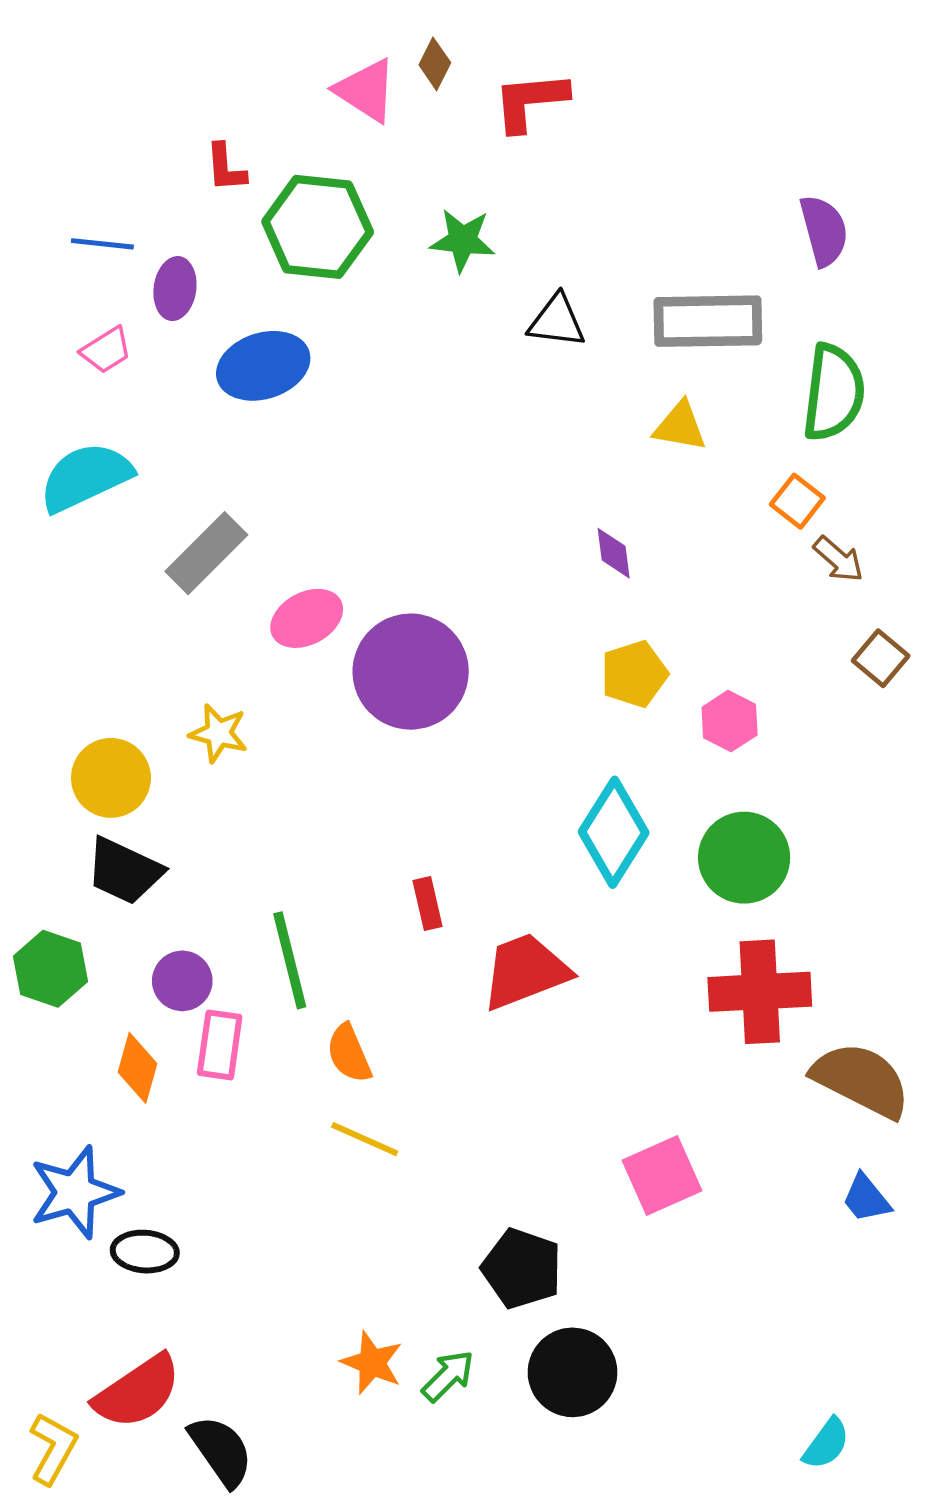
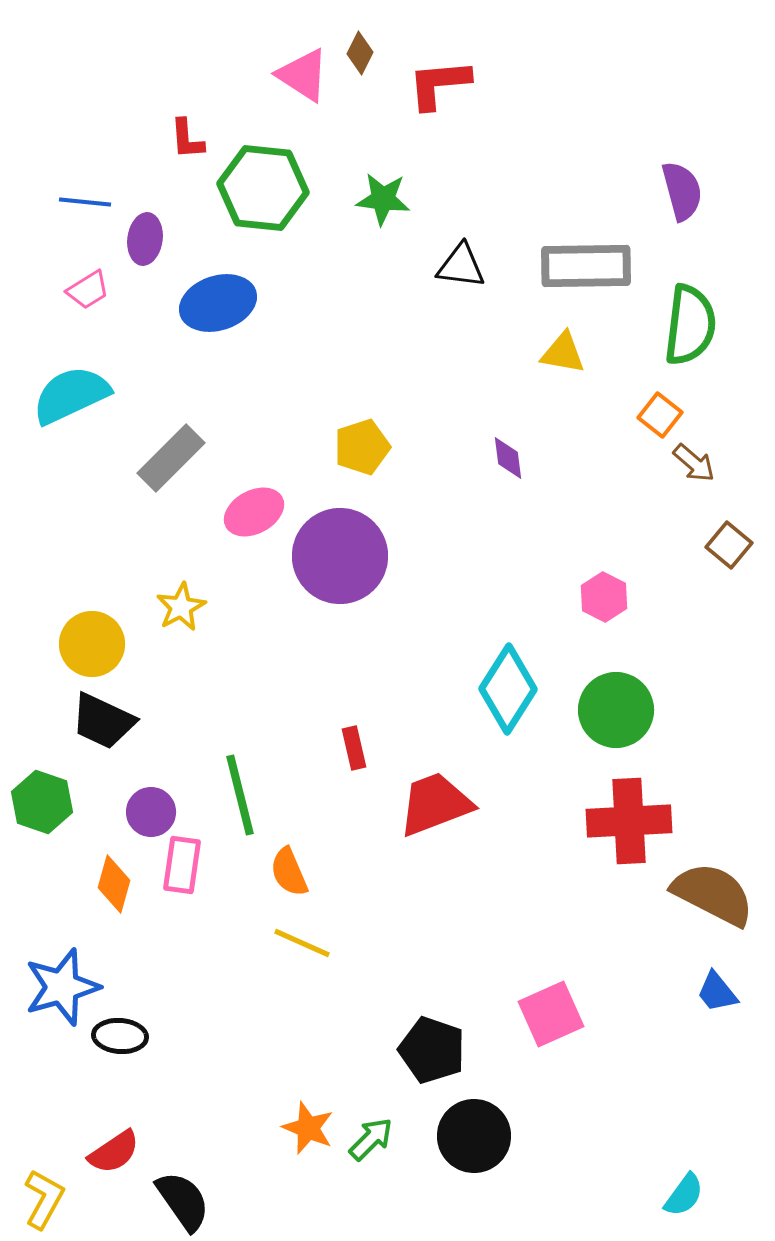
yellow pentagon: (634, 674) -> (362, 447), moved
yellow star: (218, 733) -> (181, 607), turned 30
pink square: (662, 1175) -> (551, 1014), moved
red semicircle: (138, 1392) -> (114, 1152), size x0.7

